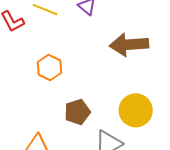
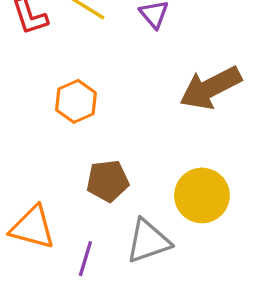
brown arrow: (129, 45) -> (210, 88), turned -33

